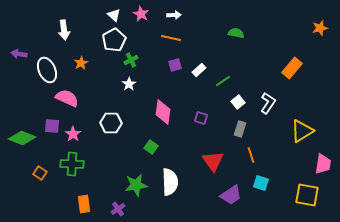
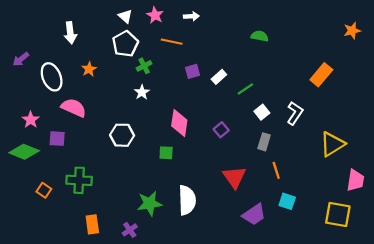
orange line: (171, 38) -> (172, 42), moved
purple arrow: (19, 54) -> (21, 59), turned -49
purple square: (201, 118) -> (221, 130), turned 32
pink star: (73, 134) -> (31, 120), moved
green square: (151, 147) -> (166, 153), moved, turned -32

